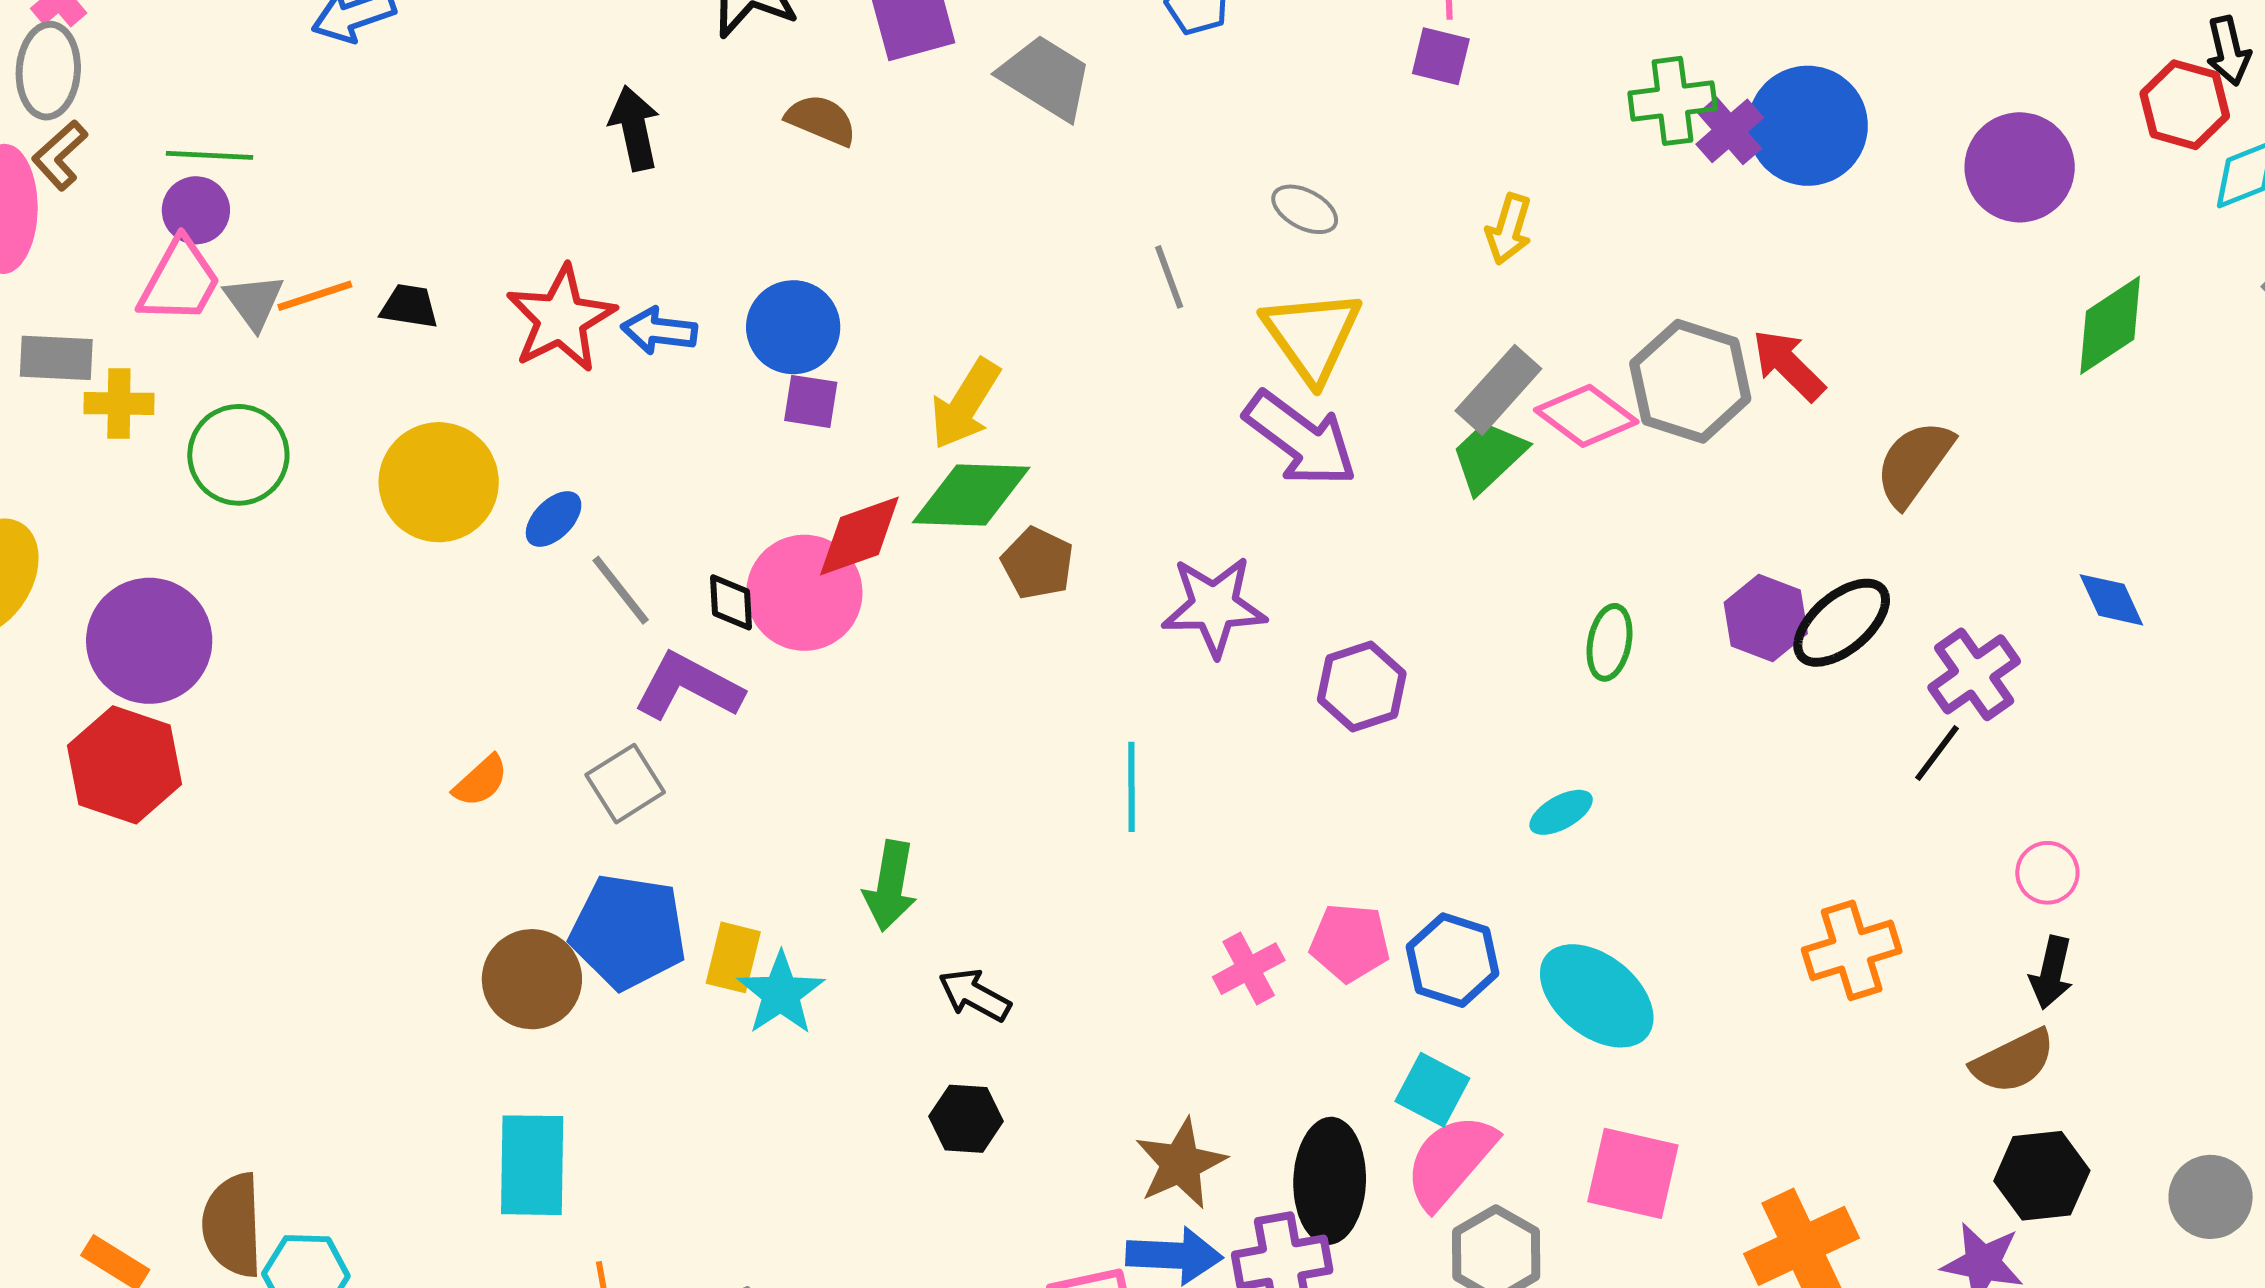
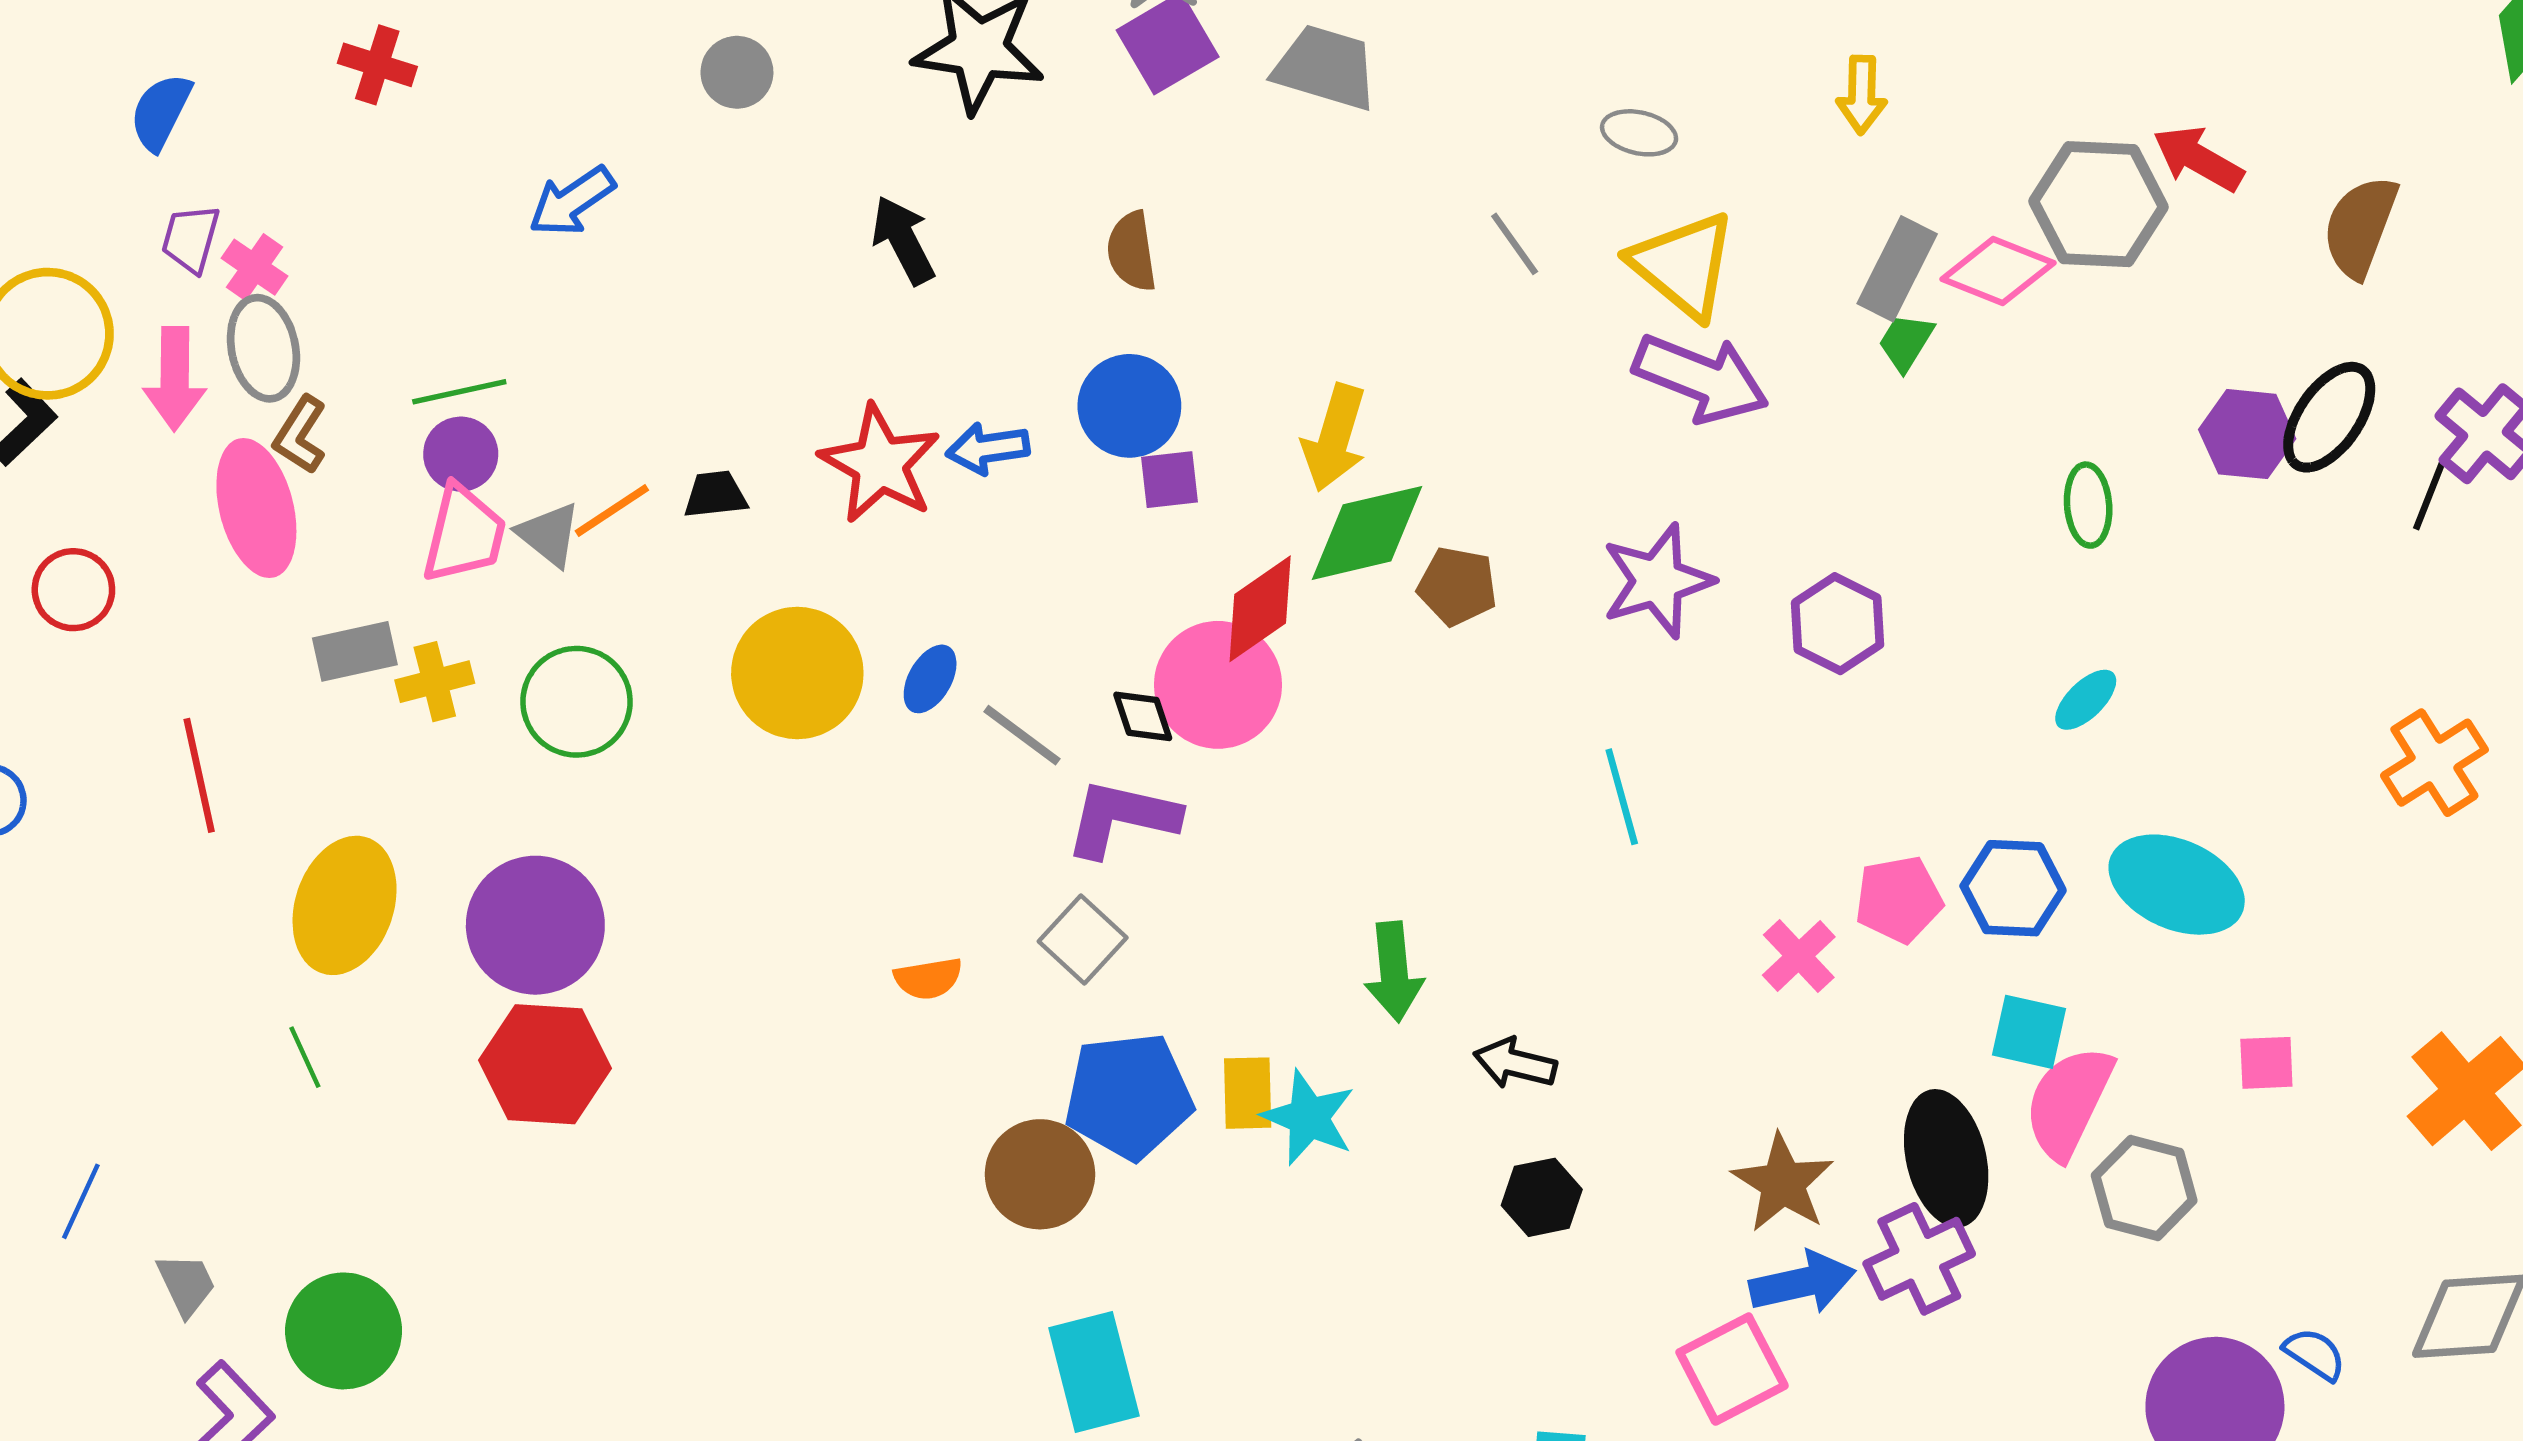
brown semicircle: (821, 120) -> (1132, 251), moved, turned -106
green trapezoid: (1489, 456) -> (1906, 342), size x0.7
black line: (1937, 753) -> (2429, 496), moved
orange semicircle: (481, 781) -> (928, 978), turned 48
pink square: (1633, 1173) -> (2266, 1063), size x0.6

